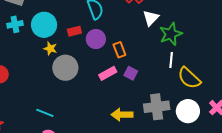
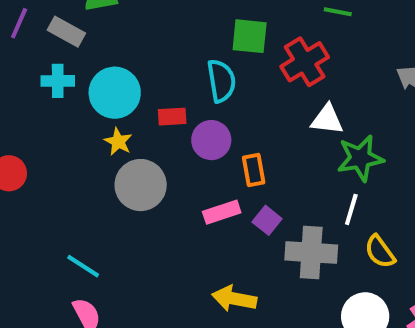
white triangle: (151, 18) -> (327, 119), turned 42
yellow semicircle: (189, 78) -> (380, 252), size x0.7
gray cross: (157, 107) -> (311, 253), moved

